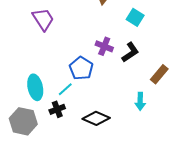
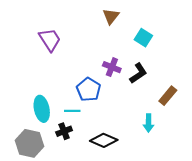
cyan line: (65, 89) -> (72, 111), turned 42

